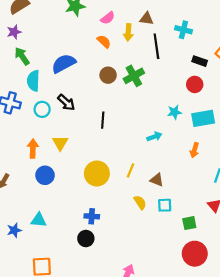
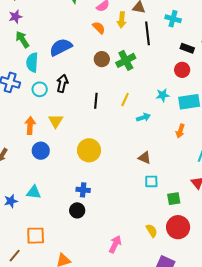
black arrow: (66, 102) -> (62, 83), turned -120
yellow line: (130, 170) -> (125, 100), moved
yellow semicircle: (140, 202) -> (152, 231), moved

